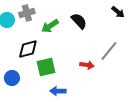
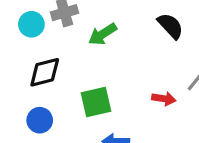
black semicircle: (79, 21) -> (170, 26), moved
black diamond: (28, 49) -> (45, 72), moved

